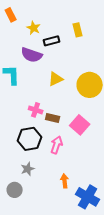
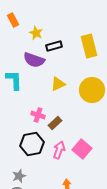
yellow rectangle: (78, 30) -> (89, 46), moved, size x1.6
brown rectangle: (53, 118) -> (55, 123), turned -56
pink square: (80, 125) -> (82, 149), moved
gray star: (28, 169) -> (19, 176), moved

